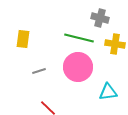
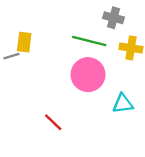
gray line: (39, 71) -> (11, 56), moved

